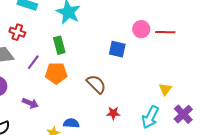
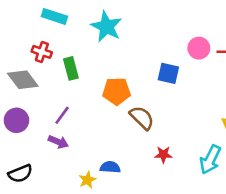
green rectangle: (59, 45) -> (71, 68), moved
purple line: (33, 62) -> (62, 115), moved
orange pentagon: (56, 73) -> (117, 91), moved

